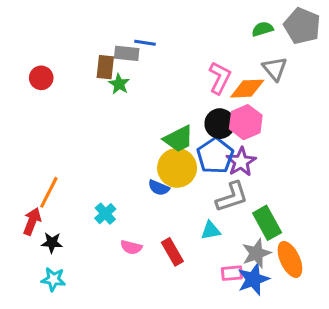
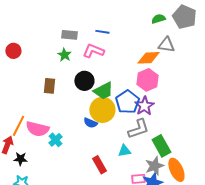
blue line: (145, 43) -> (102, 32), moved
brown rectangle: (105, 67) -> (49, 86), moved
gray triangle: (275, 69) -> (166, 45), turned -42
pink L-shape: (220, 78) -> (93, 51), moved, turned -95
black circle: (220, 124) -> (84, 81), moved
pink semicircle: (131, 247) -> (37, 129), moved, size x1.6

